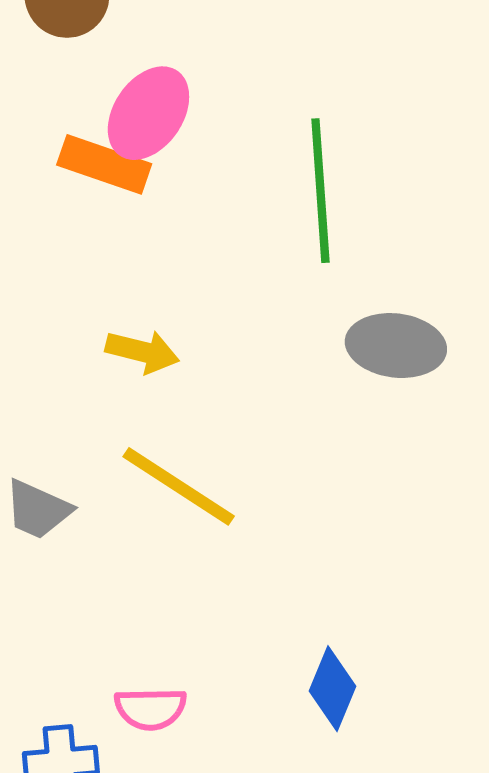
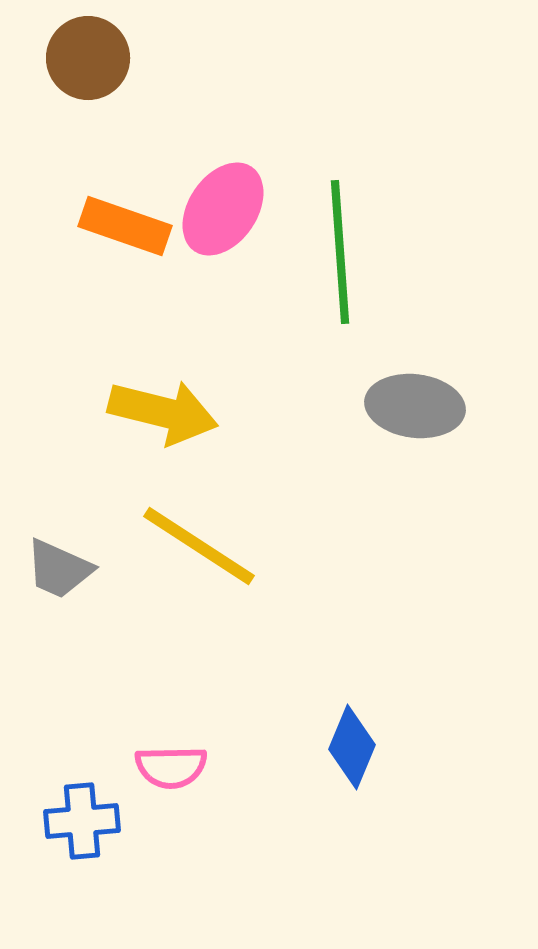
pink ellipse: (148, 113) -> (223, 209), moved
yellow arrow: (142, 352) -> (163, 412), size x1.5

